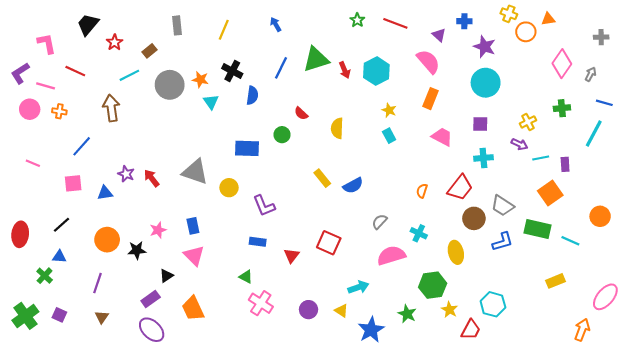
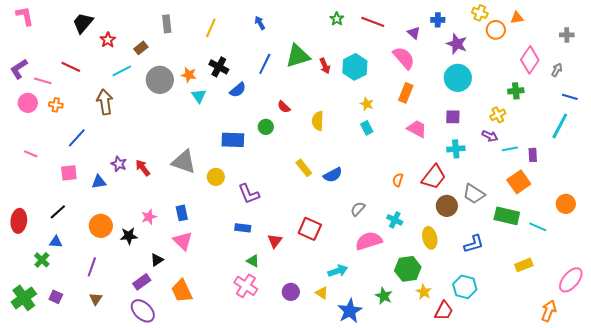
pink L-shape: (47, 43) -> (25, 16), moved
blue semicircle: (252, 95) -> (238, 90), turned 42
green cross: (562, 108) -> (516, 91), moved
blue L-shape: (503, 242) -> (474, 244), moved
green triangle: (246, 277) -> (253, 261), moved

